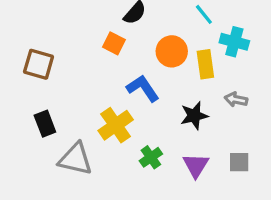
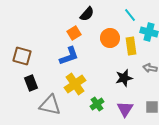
orange square: (114, 43) -> (74, 33), turned 32
brown square: (39, 64) -> (22, 56), moved
blue L-shape: (143, 88) -> (69, 56), moved, turned 105

